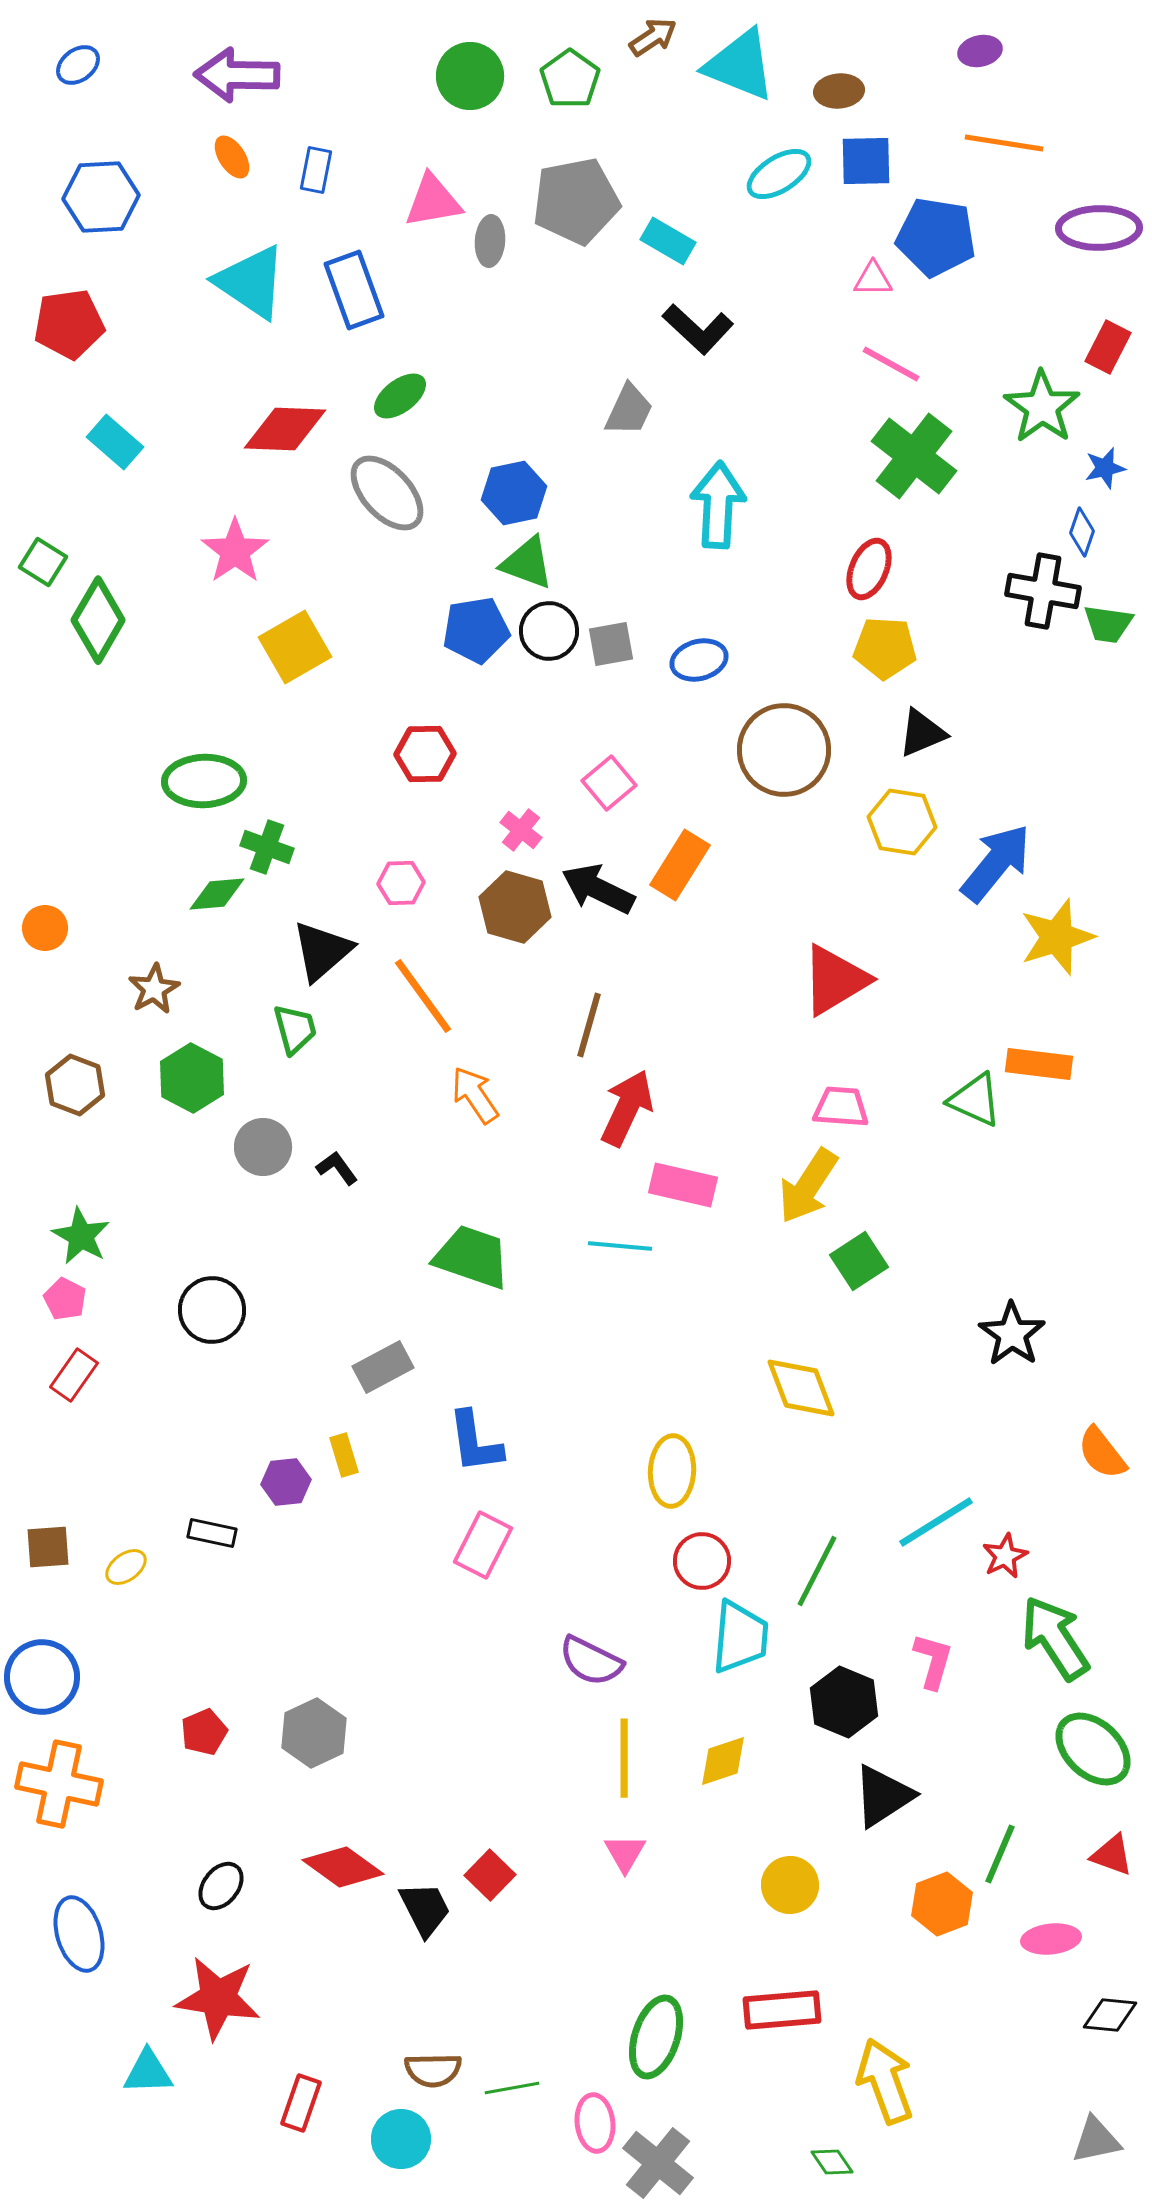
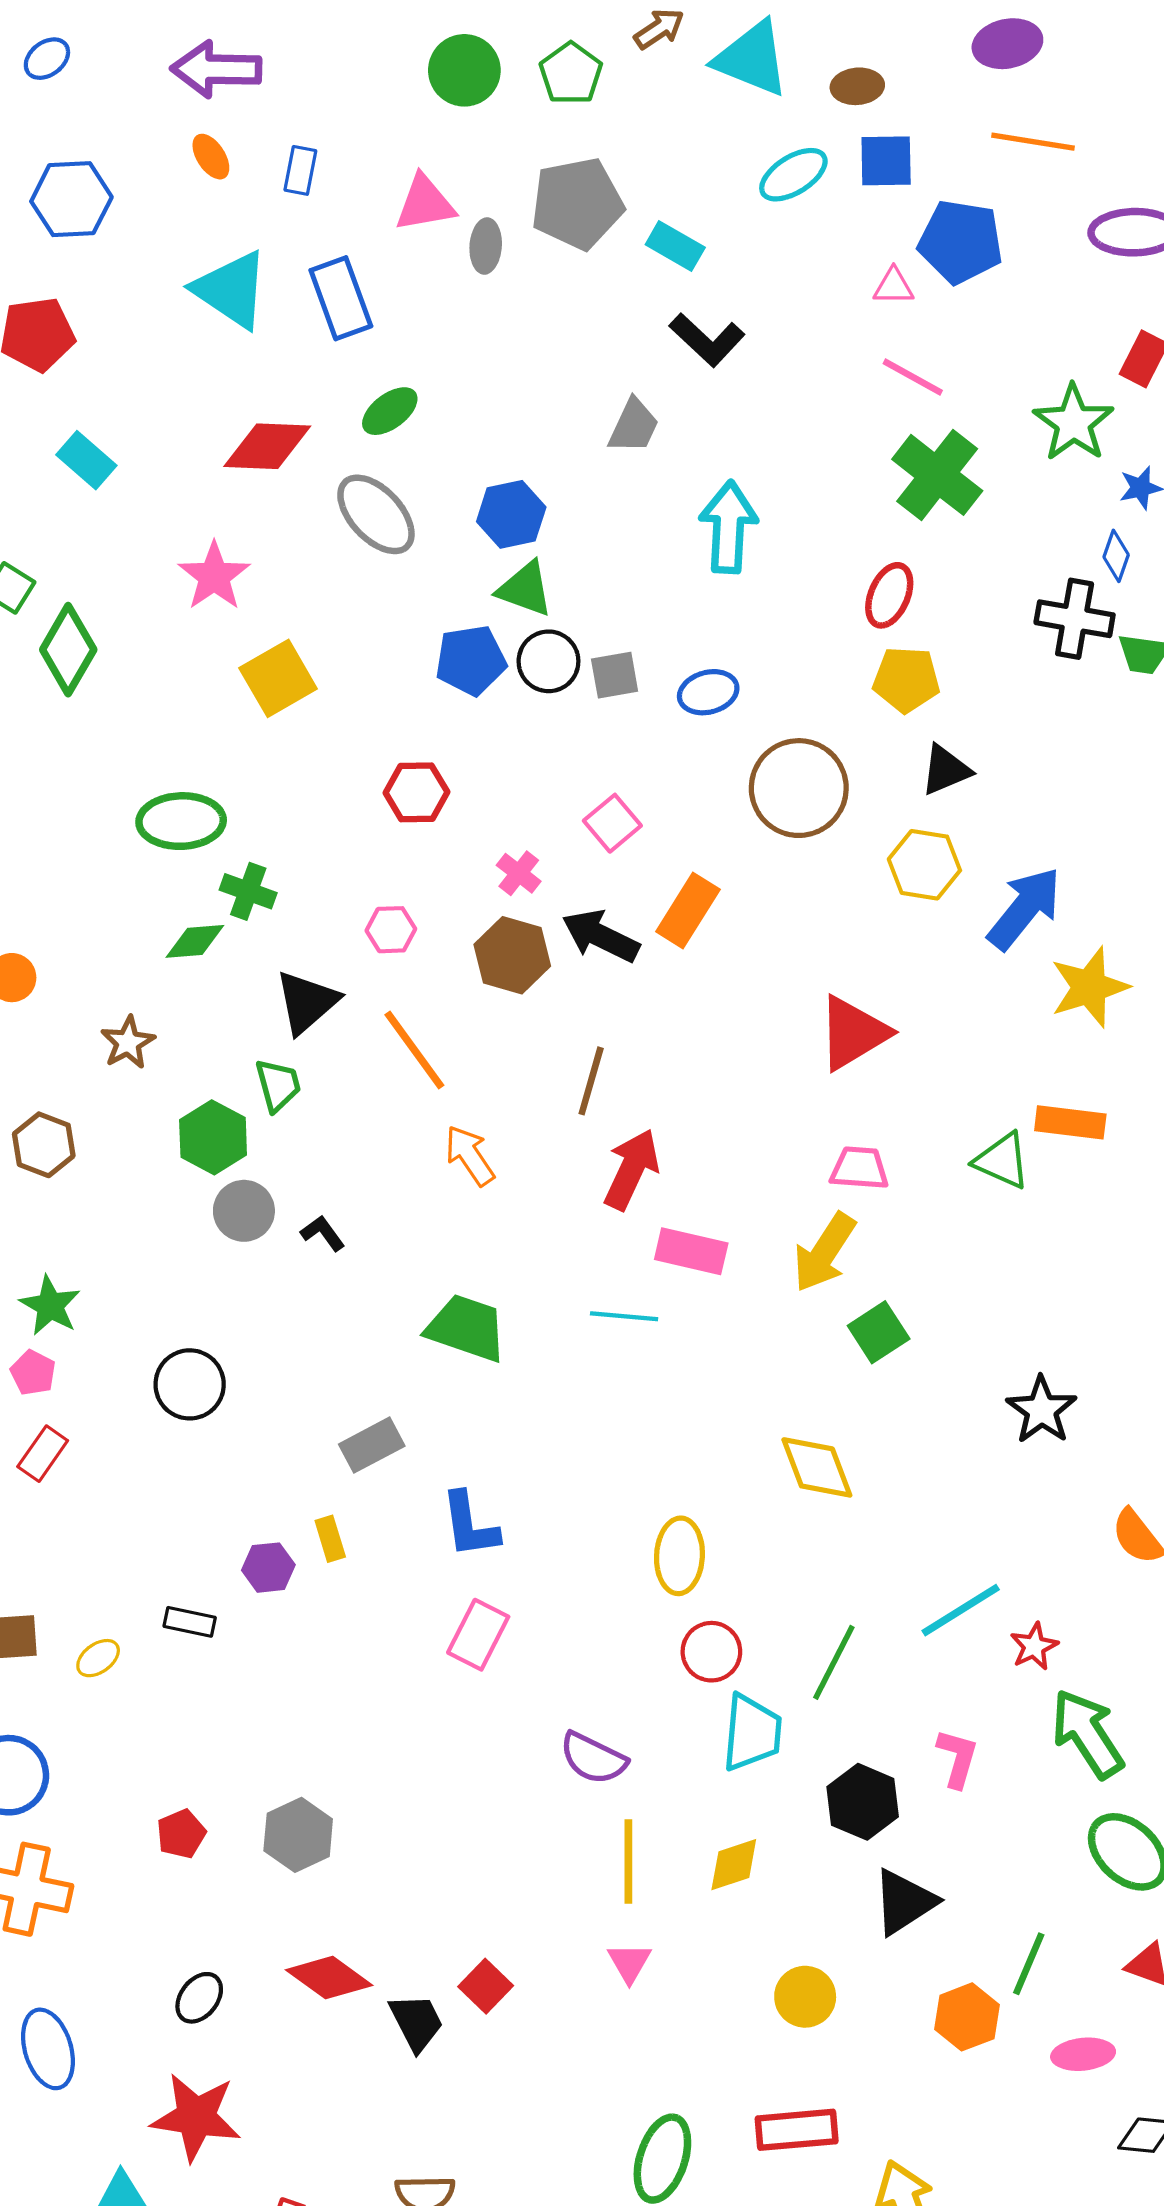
purple ellipse: (980, 51) -> (1007, 44), size x1.5
green hexagon: (192, 1078) -> (213, 1137), moved

